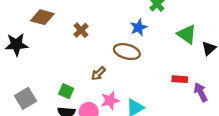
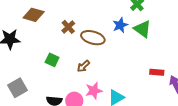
green triangle: (187, 34) -> (142, 29), moved
brown ellipse: (127, 52) -> (93, 38), moved
green square: (66, 91) -> (52, 60), moved

